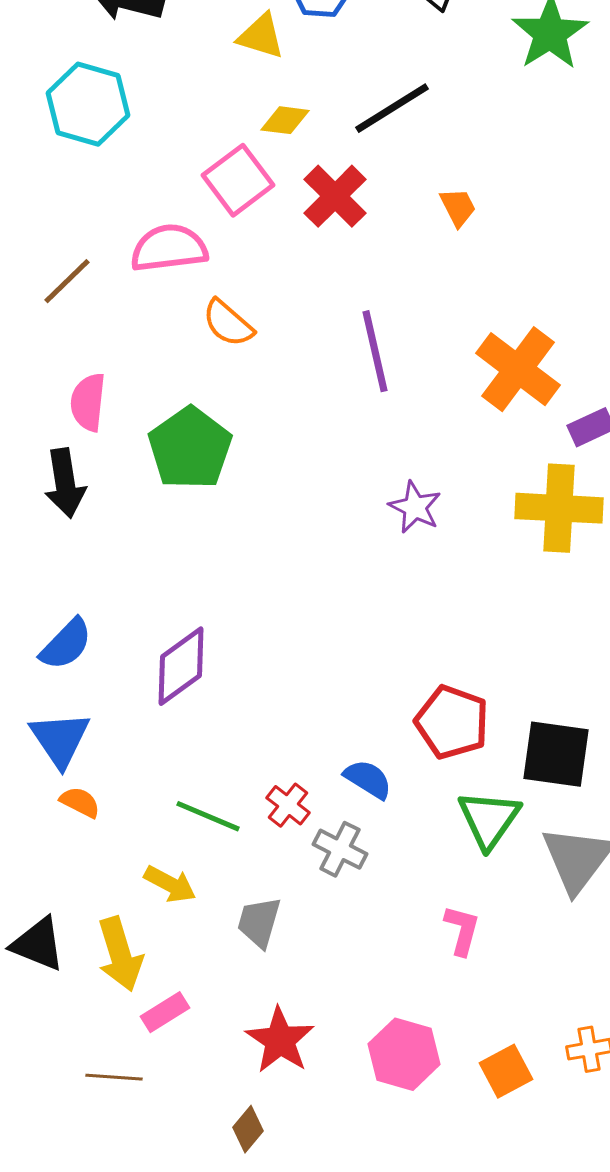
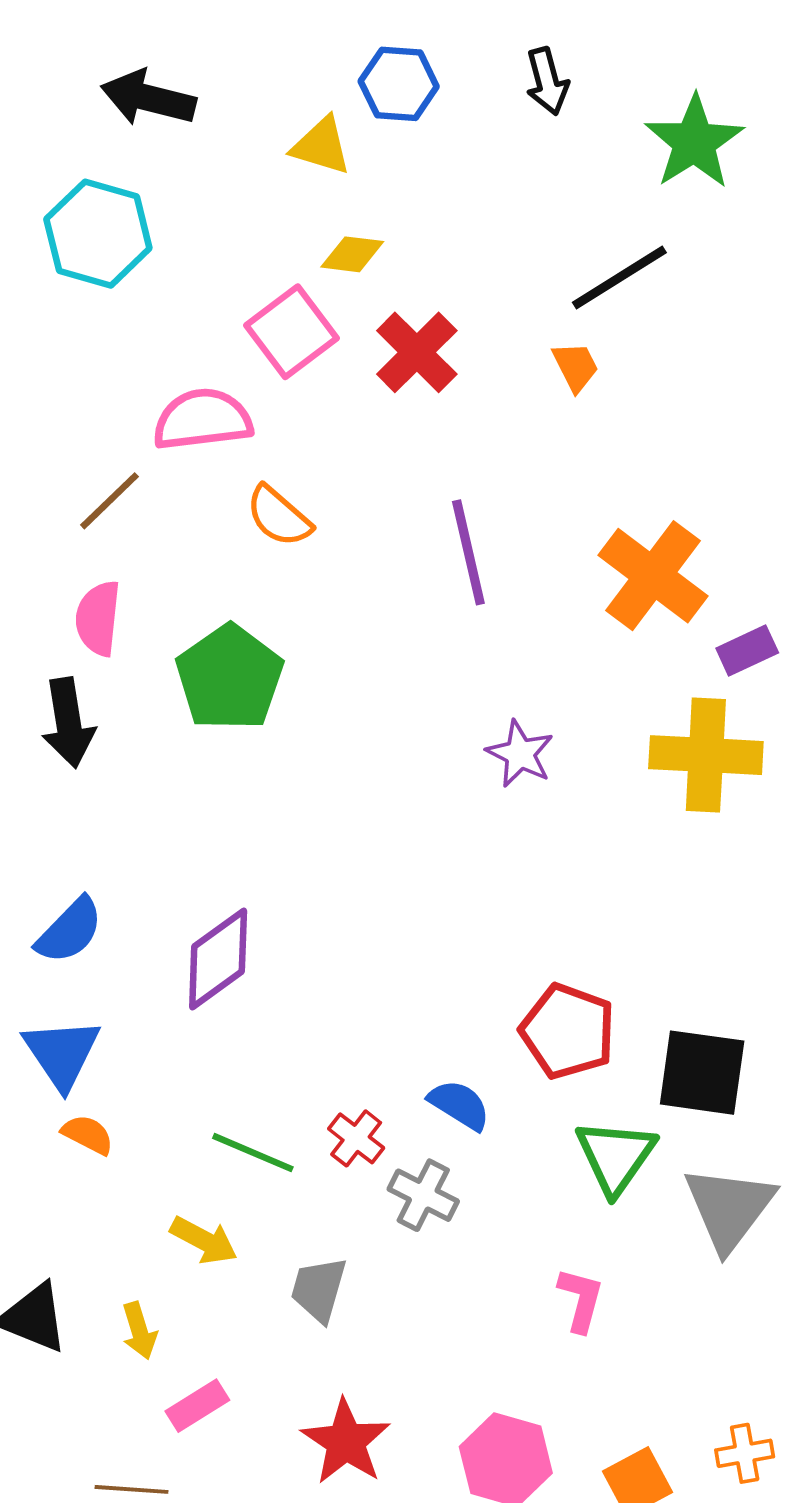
black line: (392, 108) -> (619, 278), moved
brown line: (67, 281) -> (110, 501), moved
yellow arrow: (120, 954) -> (139, 1331), size x0.6

